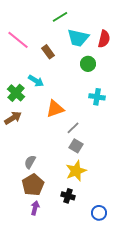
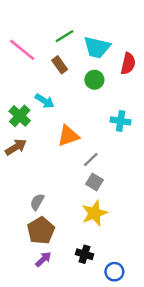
green line: (60, 17) -> (65, 36), moved
red semicircle: (104, 39) -> (128, 64), moved
green circle: (88, 64) -> (94, 80), moved
black cross: (68, 196) -> (84, 254), moved
purple arrow: (35, 208) -> (43, 259), turned 32
blue circle: (99, 213) -> (114, 272), moved

